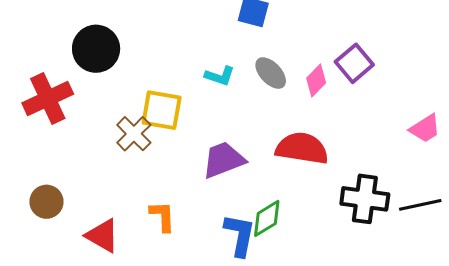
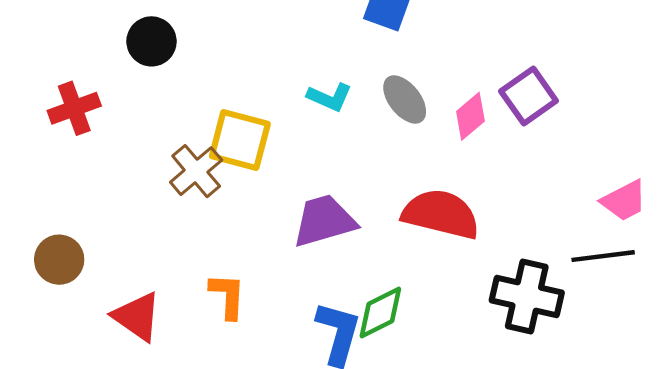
black circle: (96, 49) -> (151, 41), size x0.7
red cross: (48, 98) -> (74, 108), size x0.7
black line: (420, 205) -> (603, 256), moved

